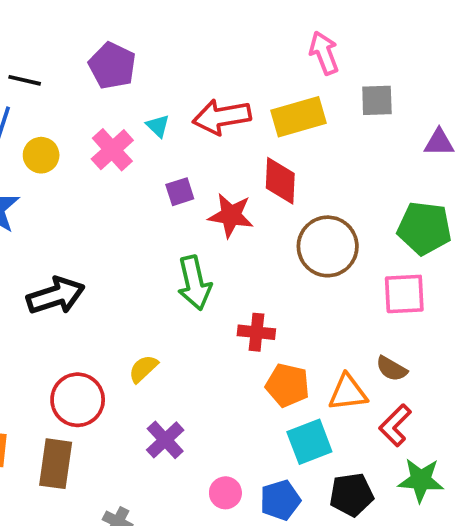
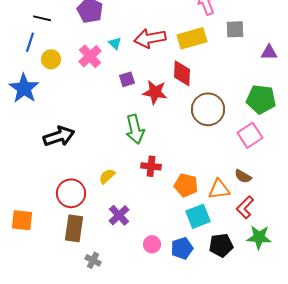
pink square: (404, 294) -> (250, 135), turned -30
red cross: (256, 332) -> (151, 166), moved
brown rectangle: (56, 464) -> (74, 228), moved

